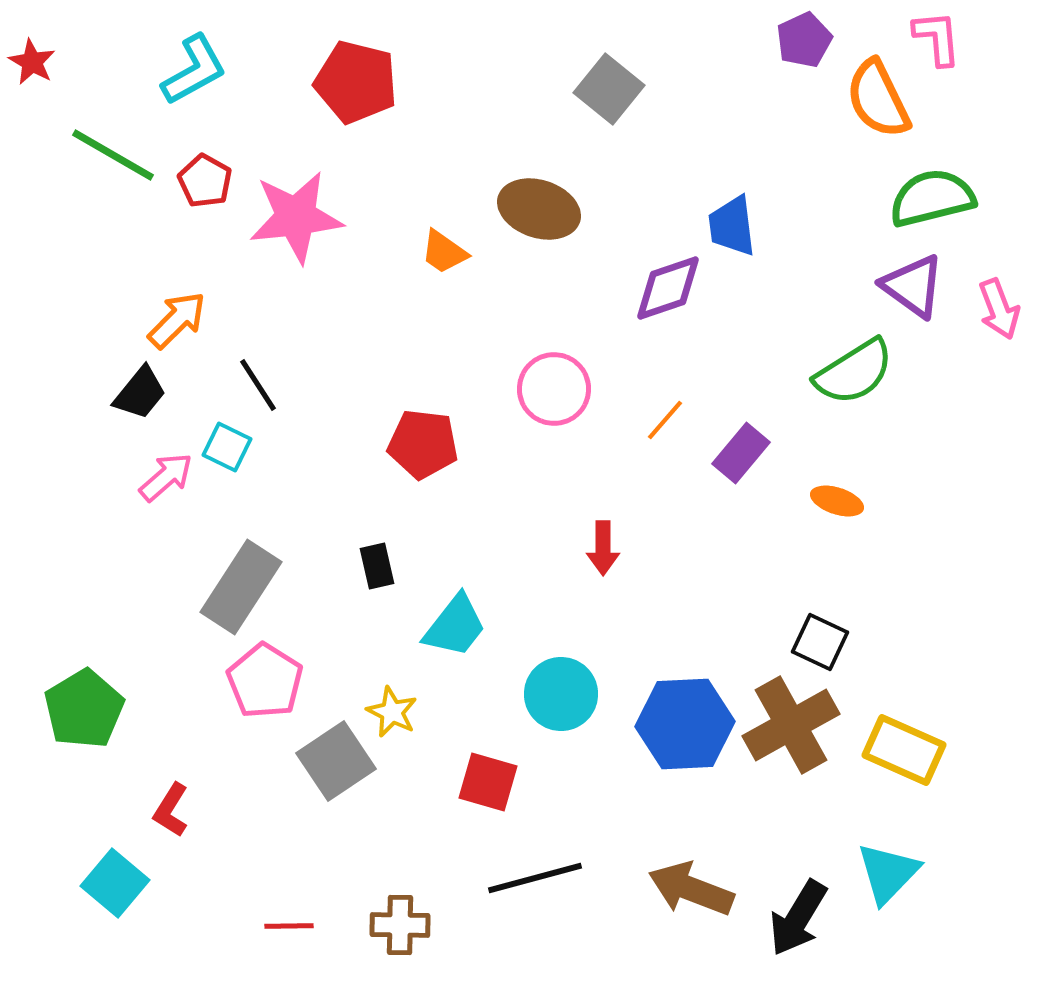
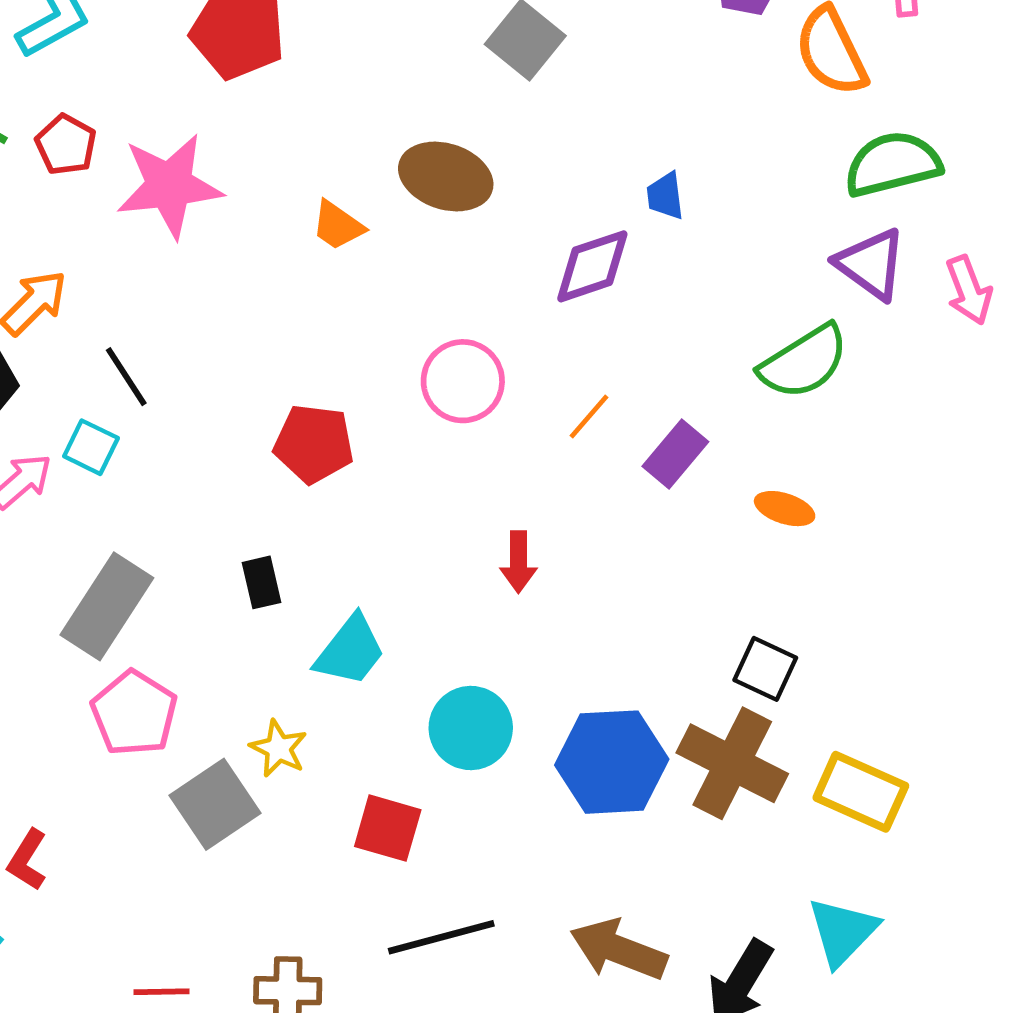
blue trapezoid: (732, 226) -> (665, 196), size x0.7
brown cross: (791, 725) -> (732, 763), turned -34

